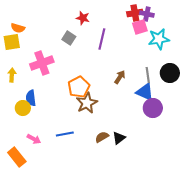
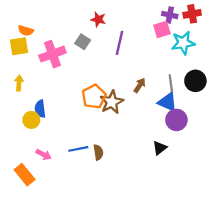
red cross: (135, 13) -> (192, 14), moved
pink cross: (42, 63) -> (52, 54), moved
brown star: (87, 103) -> (112, 102), moved
brown semicircle: (102, 137) -> (98, 152), moved, turned 112
black triangle: (119, 138) -> (160, 148), moved

